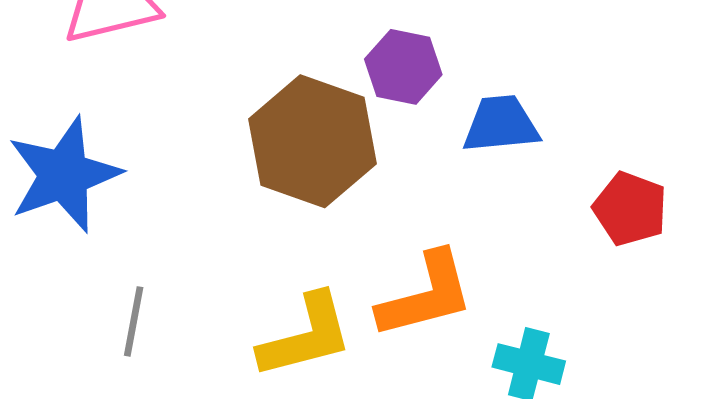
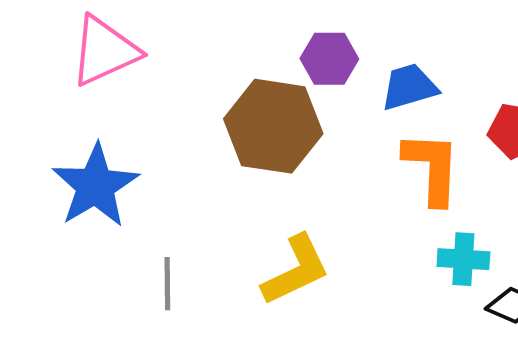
orange L-shape: (426, 295) -> (432, 168), moved, turned -62

